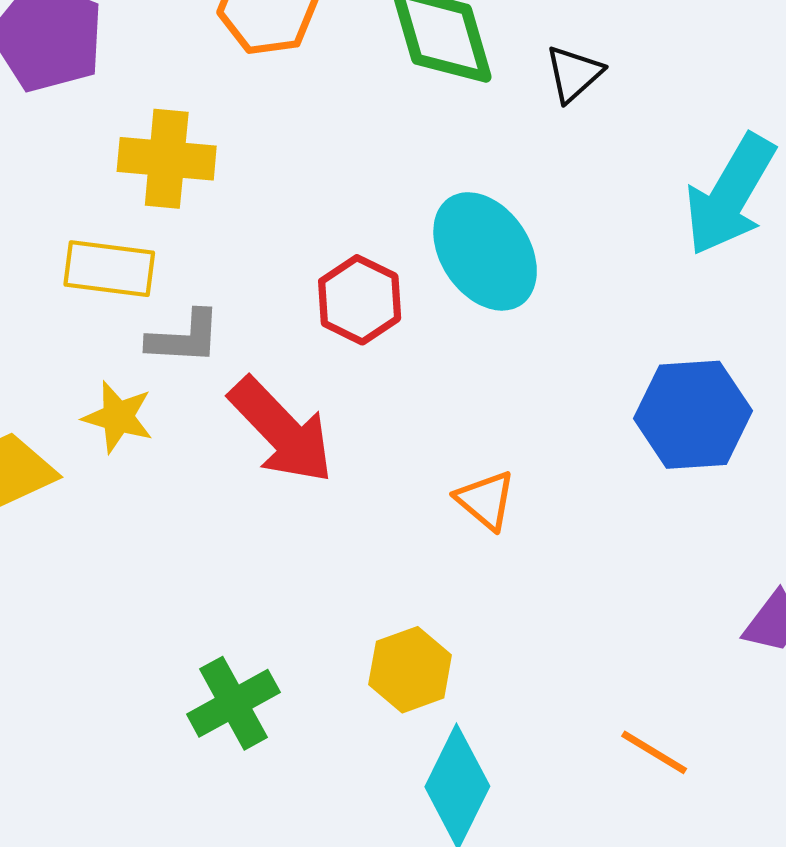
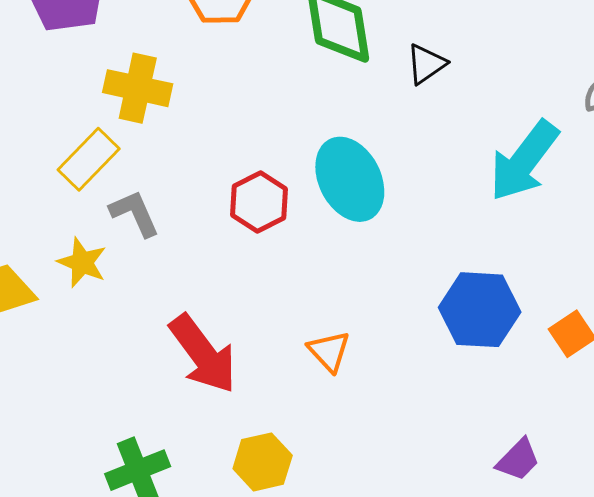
yellow rectangle: (109, 269) -> (89, 159), turned -60
gray L-shape: (184, 338) -> (135, 213), turned -124
red arrow: (281, 430) -> (203, 354), moved

